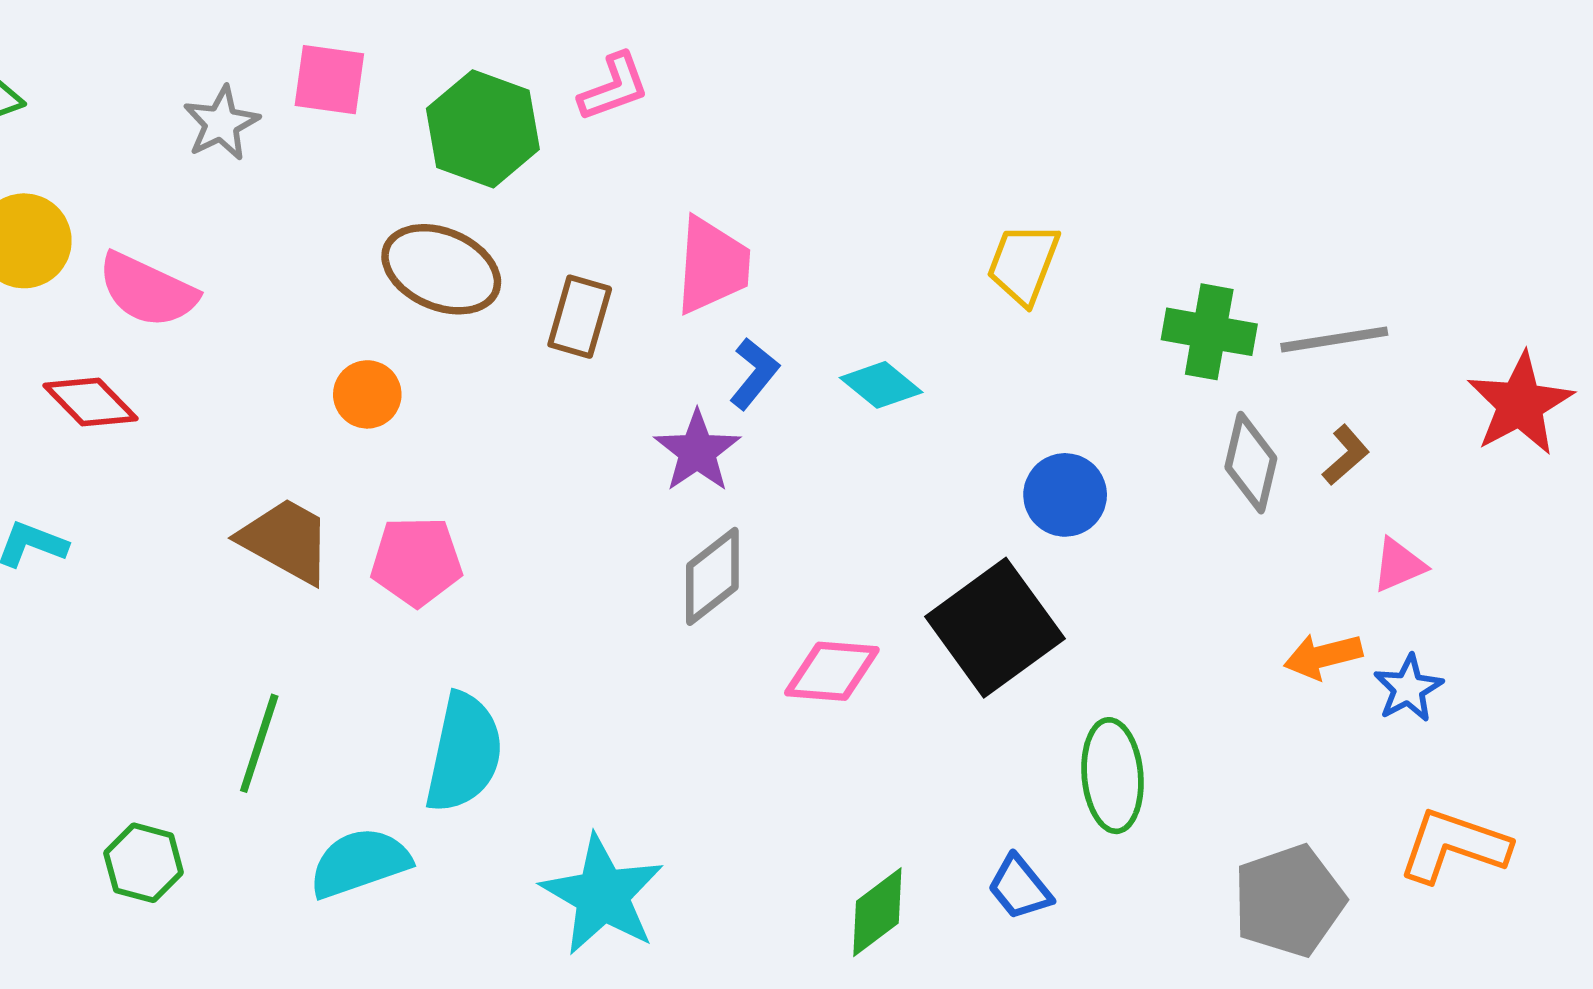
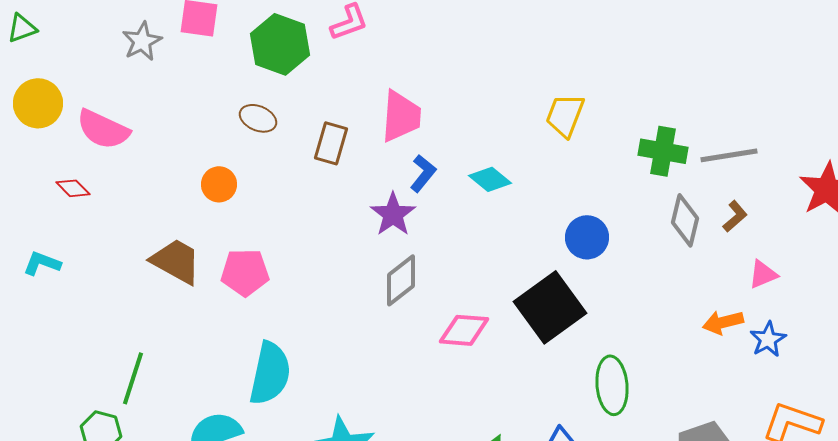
brown ellipse: (441, 269) -> (258, 118), size x0.6
red diamond: (90, 402) -> (73, 188), size x0.7
green line: (259, 743) -> (133, 378), moved

